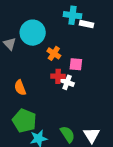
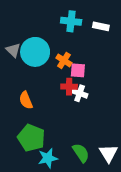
cyan cross: (72, 15) -> (71, 21), moved
cyan circle: (33, 33) -> (35, 52), moved
pink square: (76, 64) -> (78, 70), moved

